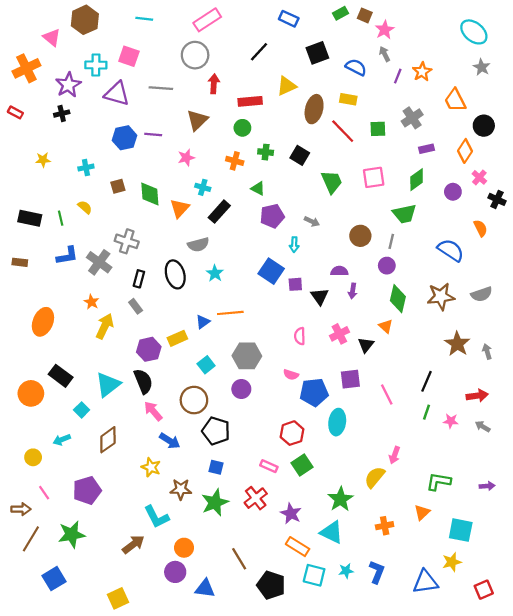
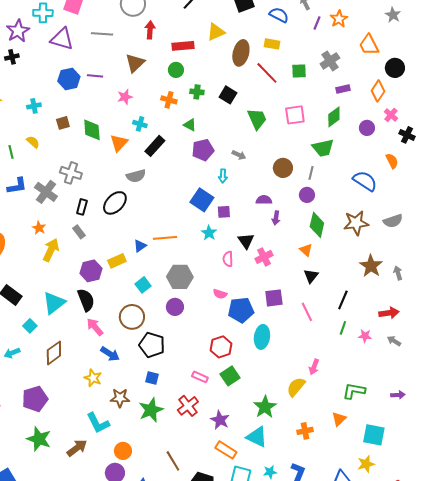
cyan star: (215, 273) -> (209, 233), moved
black ellipse: (175, 274) -> (115, 203), turned 60
black triangle: (320, 296) -> (246, 241), moved
black triangle: (366, 345) -> (311, 276), moved
green star: (72, 534) -> (39, 439), moved, turned 30

